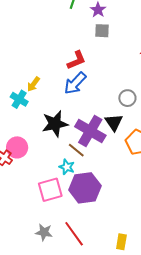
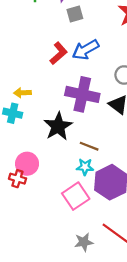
blue arrow: (75, 83) -> (86, 50), moved, turned 35
yellow arrow: (33, 84) -> (22, 93), turned 70
purple cross: (90, 131) -> (82, 94), moved

